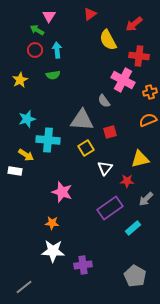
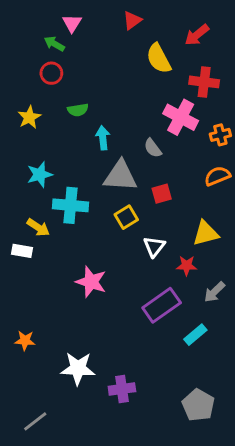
cyan arrow: (57, 50) -> (103, 138), moved
orange star: (52, 223) -> (25, 341), moved

